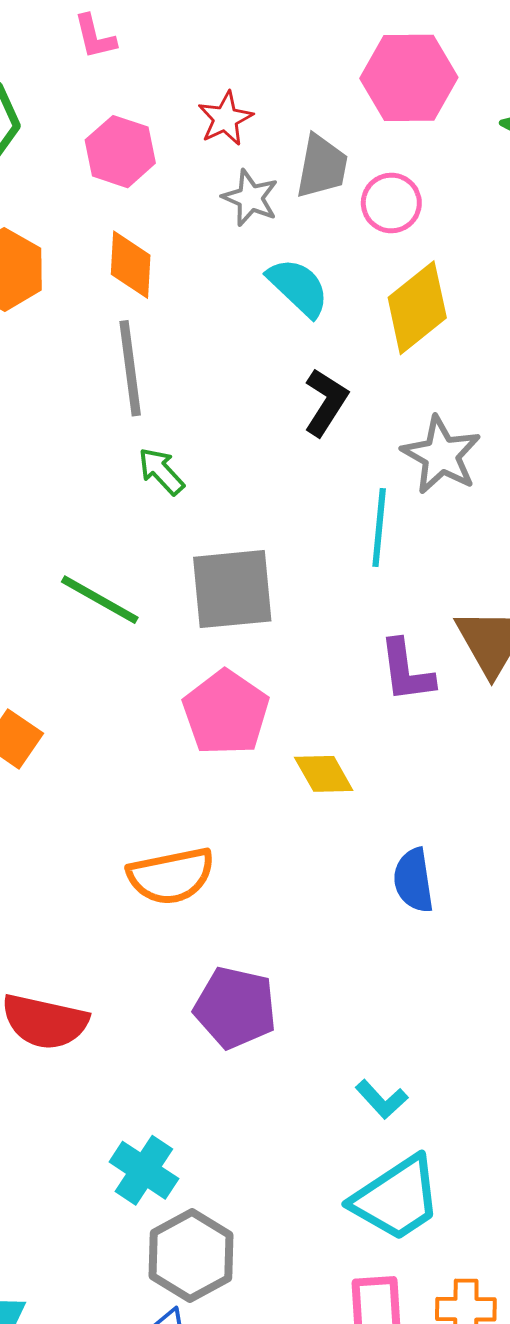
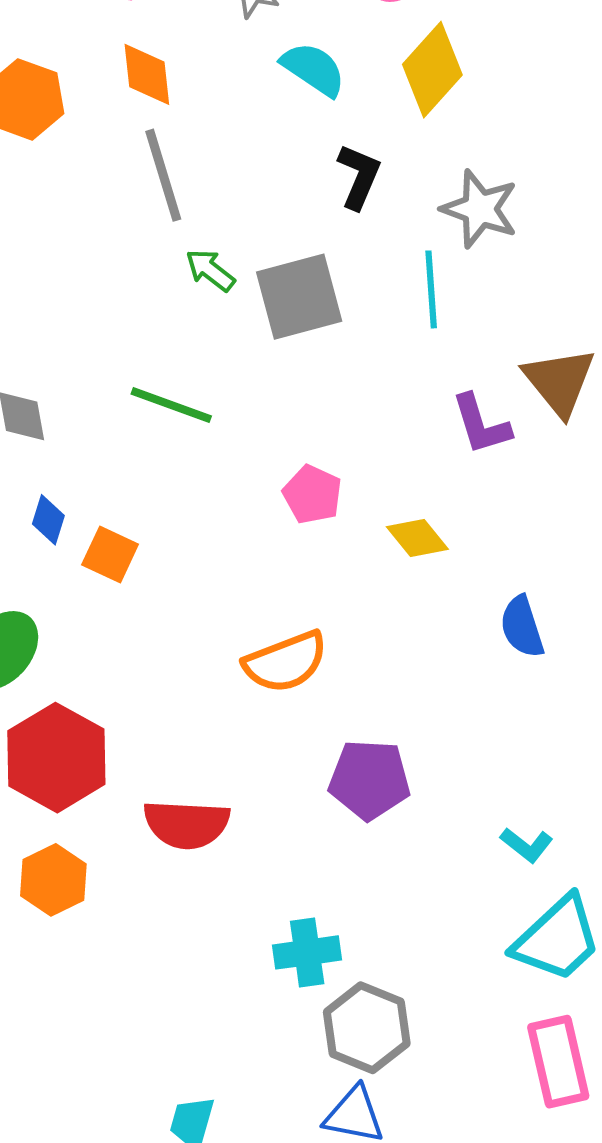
gray square: (232, 589) -> (299, 297), moved
pink pentagon: (226, 713) -> (312, 494), size x0.7
cyan cross: (144, 1170) -> (307, 952), turned -32

